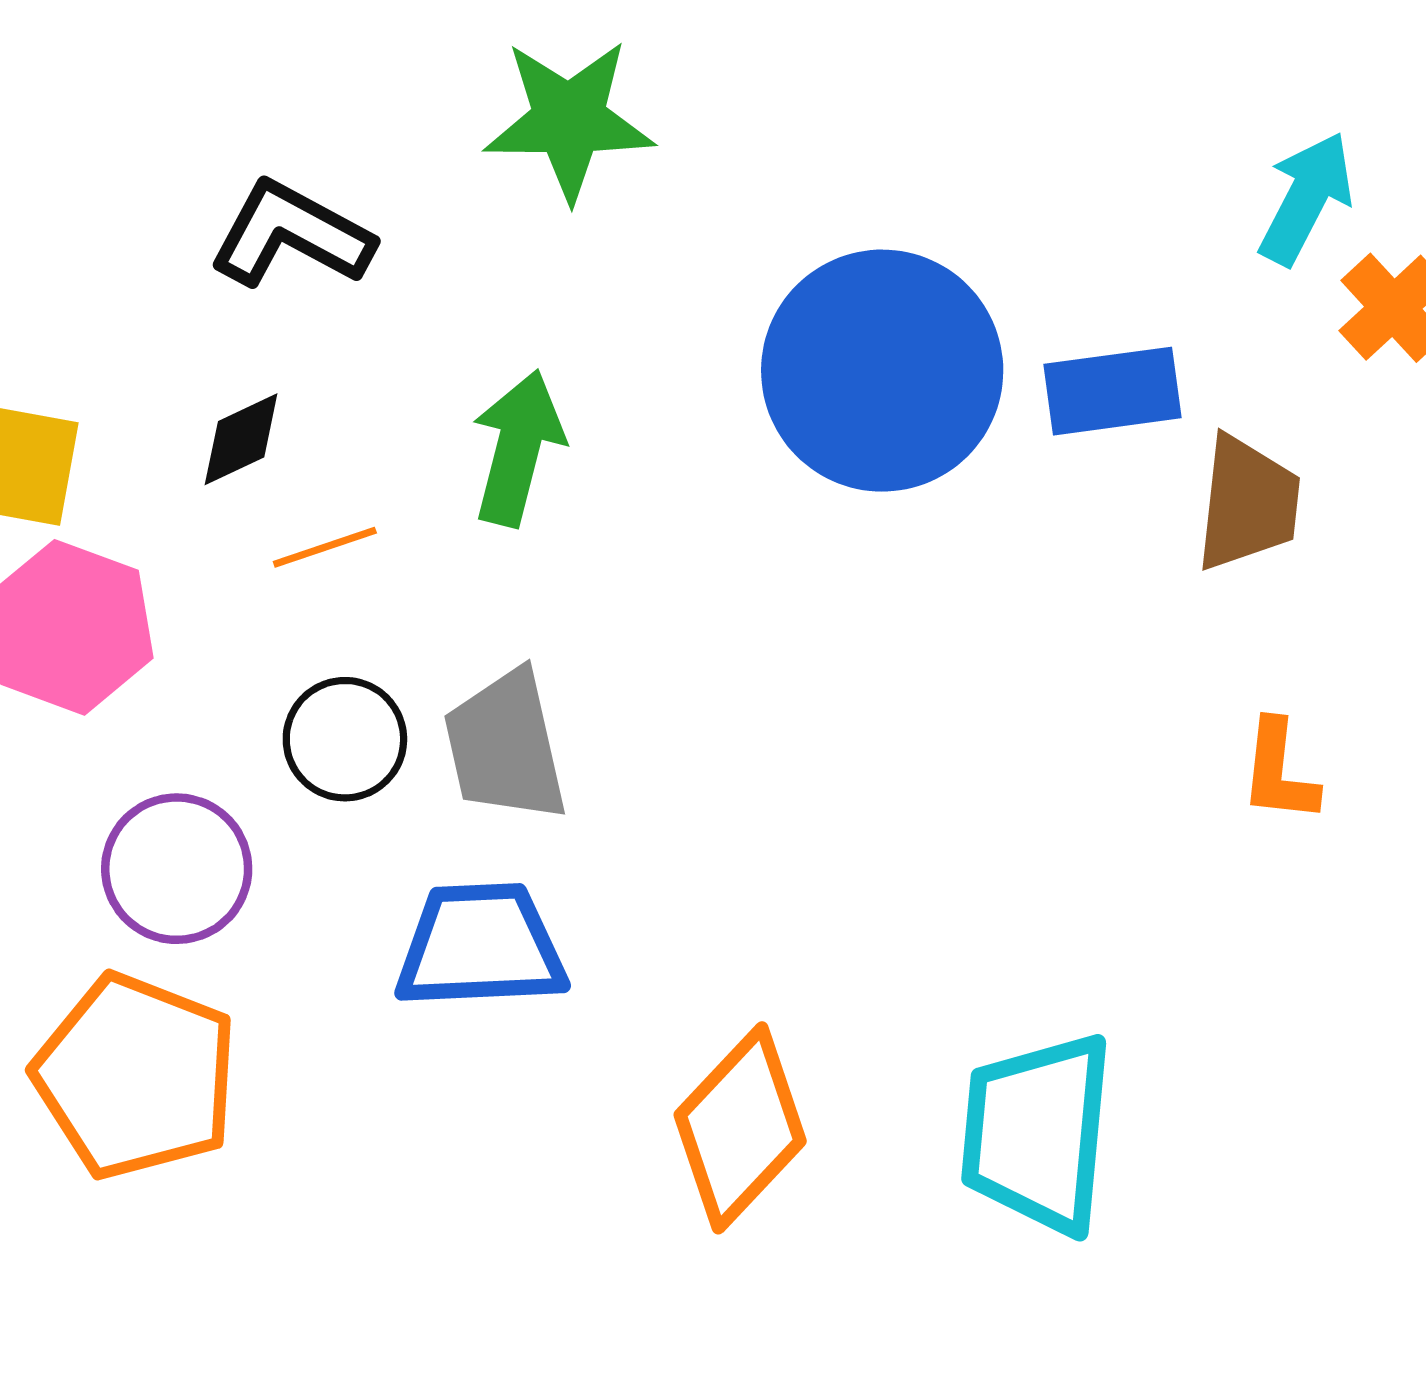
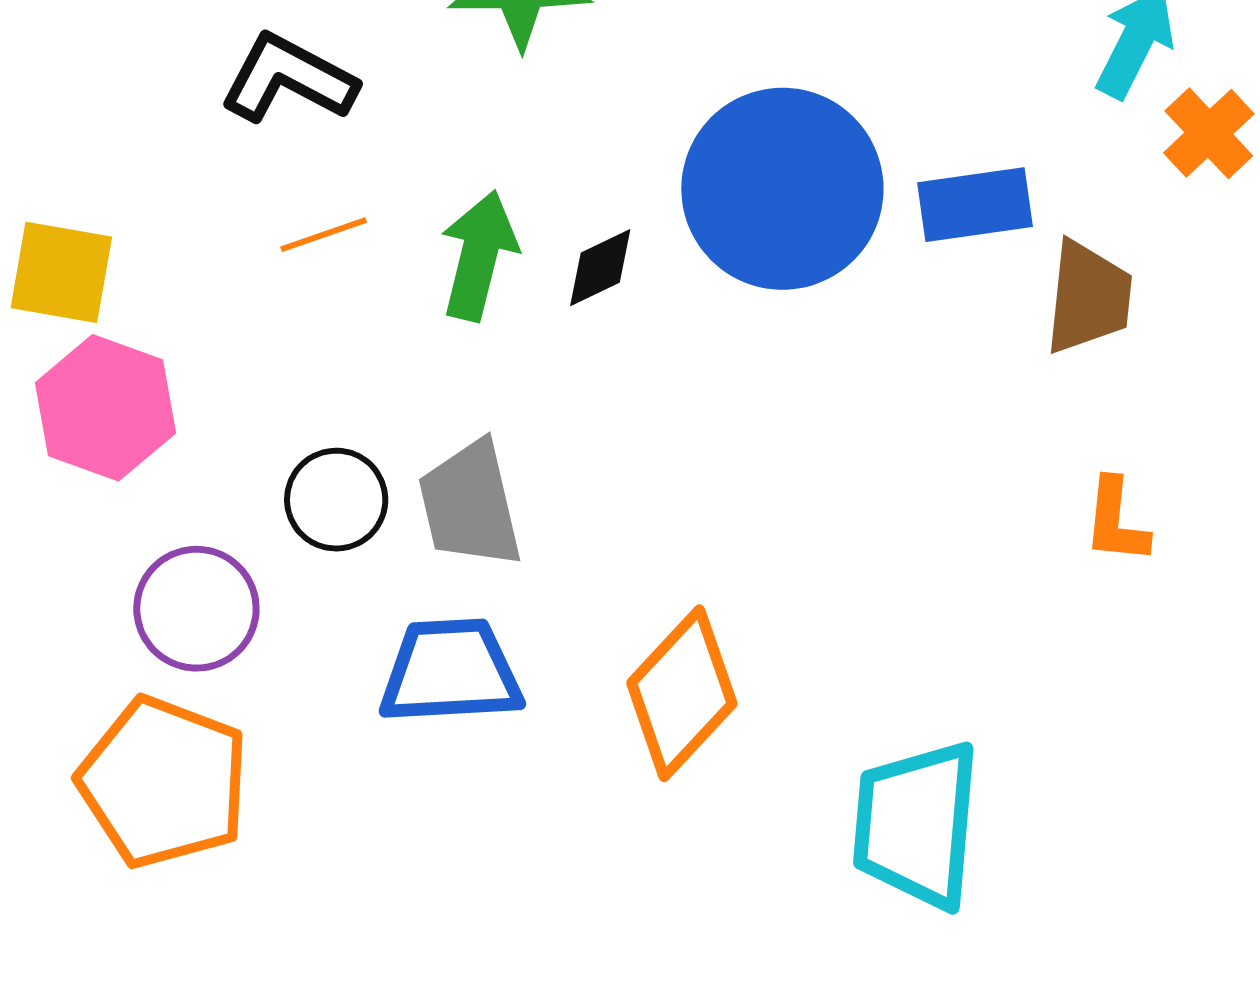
black diamond: (241, 439) -> (600, 268), moved
orange line: (325, 547) -> (324, 235), moved
orange diamond: (740, 1128) -> (682, 693), moved

